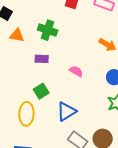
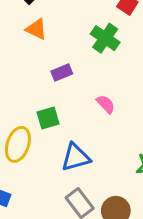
green cross: (48, 30) -> (105, 38), moved
purple rectangle: (42, 59) -> (62, 73), turned -40

